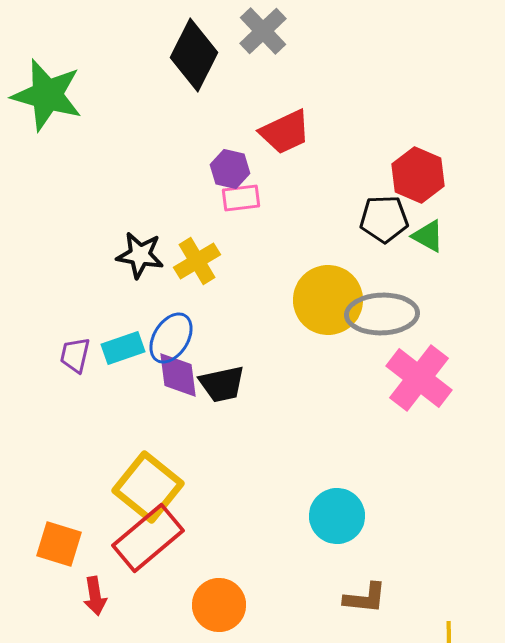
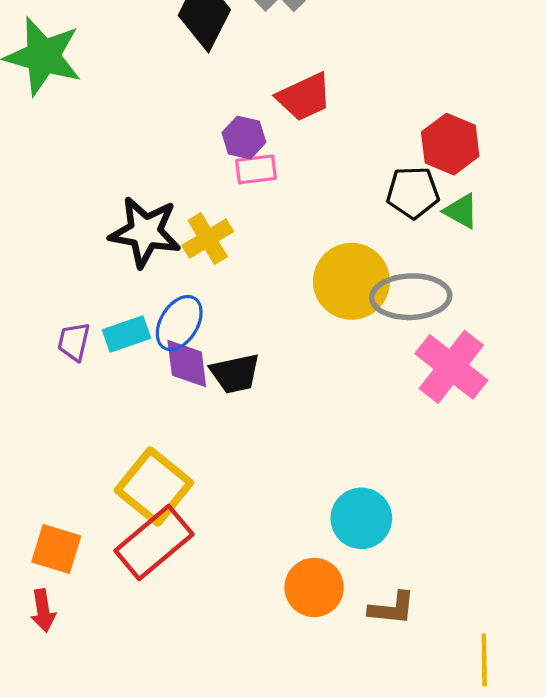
black star: (140, 255) -> (145, 232), size x1.4
red arrow: (95, 596) -> (43, 610), moved
orange circle: (219, 605) -> (314, 587), moved

